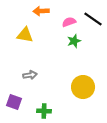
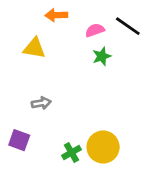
yellow circle: (83, 87) -> (103, 147), moved
green cross: (44, 111) -> (71, 153), moved, turned -32

